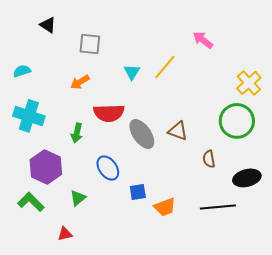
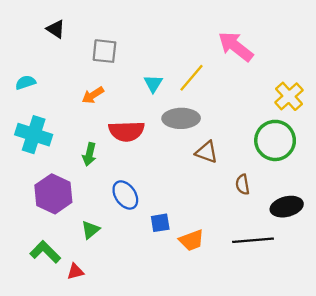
pink arrow: (203, 40) -> (236, 46), size x1.5
gray ellipse: (142, 134) -> (181, 118), moved, turned -56
green L-shape: (31, 202) -> (45, 252), moved

